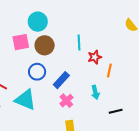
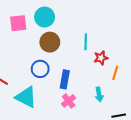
pink square: (21, 42) -> (18, 23), moved
blue rectangle: (61, 80) -> (65, 79), turned -36

